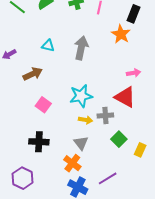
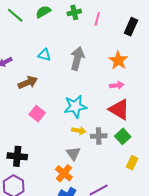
orange star: (121, 34) -> (118, 60), moved
pink arrow: (134, 73) -> (117, 85), moved
gray cross: (105, 115) -> (99, 136), moved
green square: (119, 139) -> (123, 136), moved
black cross: (39, 142) -> (17, 156), moved

